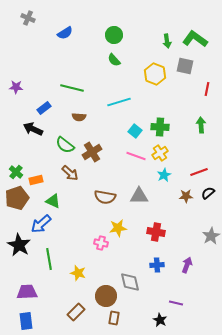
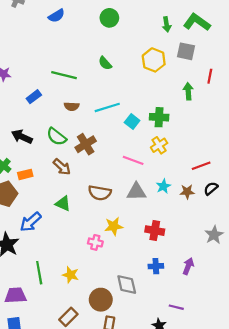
green semicircle: (114, 60) -> (105, 63), moved
cyan line: (119, 102) -> (107, 107), moved
green arrow: (201, 125) -> (188, 91), moved
black arrow: (33, 129) -> (22, 137), moved
pink line: (136, 156) -> (133, 160), moved
cyan star: (164, 175) -> (163, 186), moved
green triangle: (53, 201) -> (63, 204), moved
green line: (49, 259) -> (39, 273), moved

